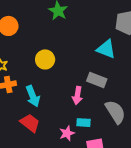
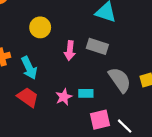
pink arrow: (77, 95) -> (70, 51), moved
pink star: (67, 133) -> (64, 97), moved

